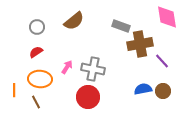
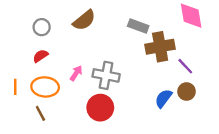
blue semicircle: (143, 89) -> (164, 98), turned -42
orange line: (14, 90) -> (15, 87), moved
brown circle: (163, 91) -> (187, 92), moved

